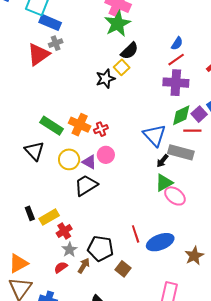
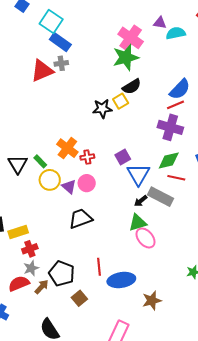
blue semicircle: (177, 43) -> (180, 89), size x1.6
purple square: (199, 114) -> (123, 157), moved
green rectangle: (52, 126) -> (40, 161), moved, size x0.6
black trapezoid: (86, 185) -> (81, 219), moved
red semicircle: (61, 267) -> (19, 284), size x1.5

